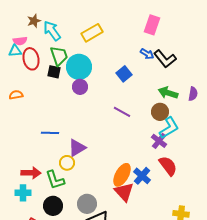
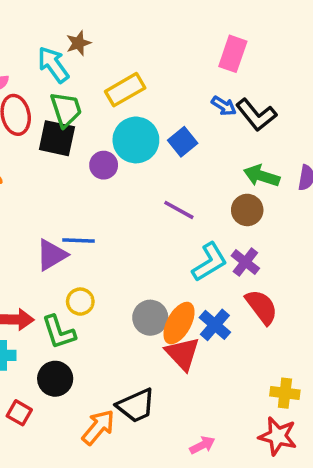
brown star: (34, 21) -> (78, 43), moved
yellow rectangle: (92, 33) -> (125, 90), moved
cyan circle: (79, 67) -> (136, 140), moved
black square: (54, 72) -> (57, 138), size x1.5
cyan L-shape: (169, 128) -> (210, 262), moved
blue line: (50, 133) -> (78, 240), moved
purple triangle: (77, 148) -> (52, 255), moved
gray circle: (87, 204) -> (150, 318), moved

